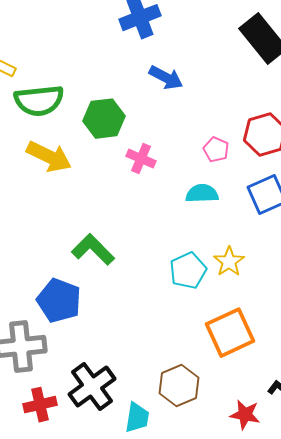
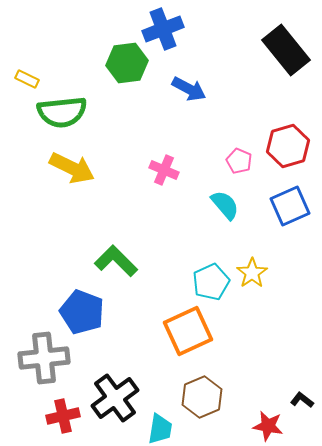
green hexagon: (104, 119) -> (127, 63), moved
cyan semicircle: (202, 194) -> (225, 205), turned 52
orange square: (230, 333) -> (188, 331), moved

